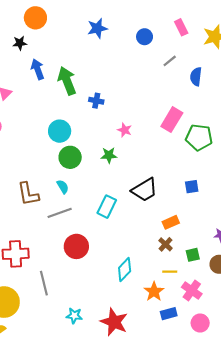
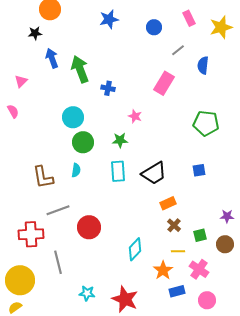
pink rectangle: (172, 120) -> (164, 83), moved
cyan semicircle: (63, 187) -> (76, 170), turned 40
cyan rectangle: (107, 207) -> (118, 171), moved, turned -30
gray line: (60, 213) -> (58, 210), moved
orange rectangle: (171, 222) -> (168, 203), moved

